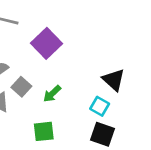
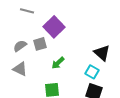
gray square: (21, 87) -> (40, 44), moved, turned 32

